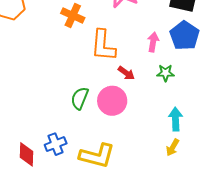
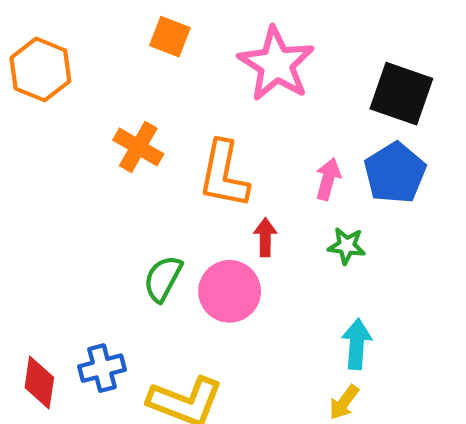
orange cross: (73, 16) -> (138, 147), moved
red arrow: (126, 73) -> (265, 237), turned -132

